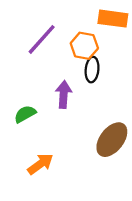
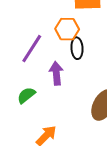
purple line: (42, 39) -> (32, 49), moved

